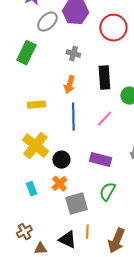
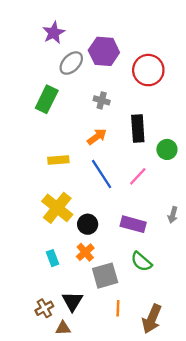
orange arrow: (69, 85) -> (97, 137), turned -144
blue line: (73, 117) -> (102, 174), turned -32
green semicircle: (107, 192) -> (141, 262), turned -78
black triangle: (67, 240) -> (72, 301), moved, turned 36

